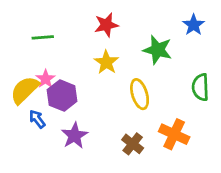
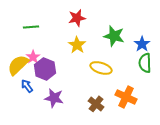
blue star: (194, 25) -> (142, 44), moved
yellow ellipse: (140, 94) -> (101, 68), turned -55
purple star: (75, 136) -> (54, 98), turned -30

